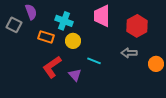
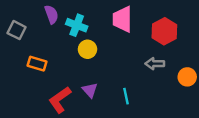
purple semicircle: (31, 12) -> (51, 14), moved
orange rectangle: (46, 37) -> (37, 64), moved
cyan line: (94, 61) -> (126, 96), moved, turned 56
red L-shape: (52, 67) -> (60, 100), moved

